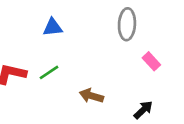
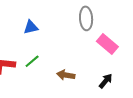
pink rectangle: (151, 61) -> (107, 44), size x1.5

